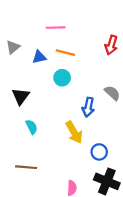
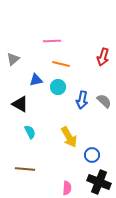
blue triangle: (39, 57) -> (36, 80), moved
black triangle: (21, 96) -> (20, 104), turned -36
blue arrow: (88, 107) -> (82, 100), moved

